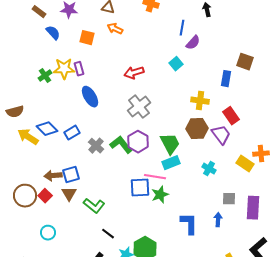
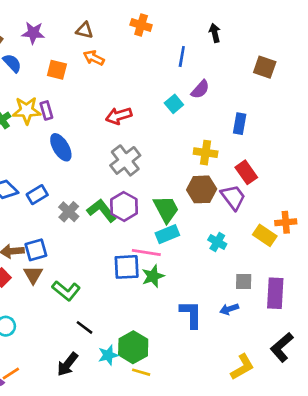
purple semicircle: (193, 43) -> (200, 89), moved
brown square: (245, 62) -> (265, 67), moved
blue arrow: (218, 220) -> (229, 309), turned -112

